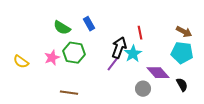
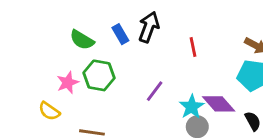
black arrow: (119, 48) -> (149, 27), moved
cyan star: (133, 54) -> (192, 107), moved
yellow semicircle: (21, 62) -> (49, 111), moved

